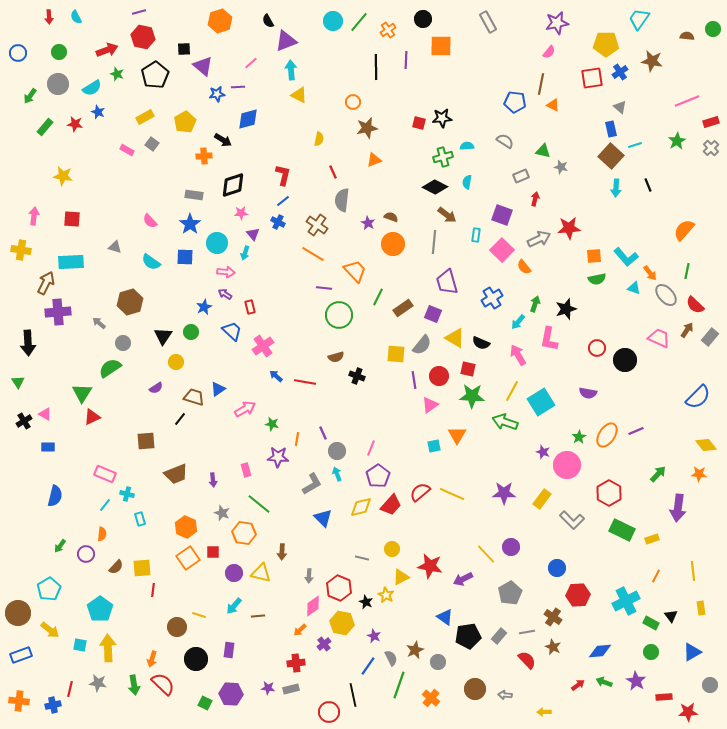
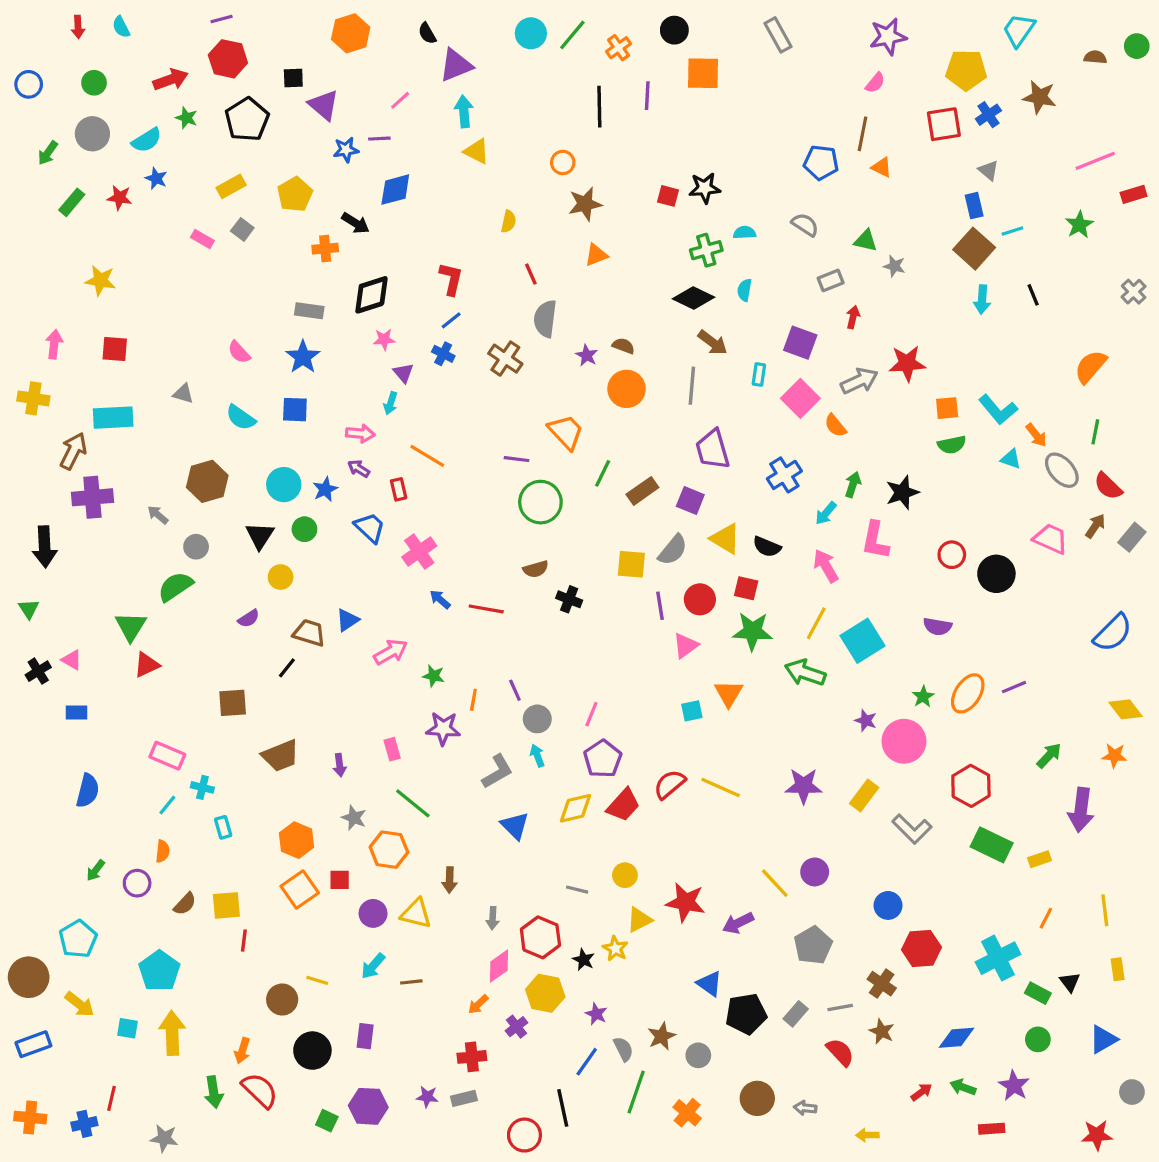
gray cross: (711, 148) -> (1134, 292), moved
cyan circle: (217, 243) -> (284, 485), moved
orange line: (313, 254) -> (427, 456), moved
gray star: (98, 683) -> (164, 1138), moved
red rectangle: (664, 697) -> (992, 1129), moved

